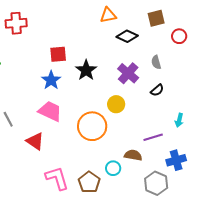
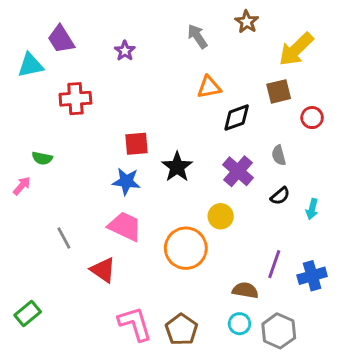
black diamond: (127, 36) -> (237, 118), turned -45
blue star: (51, 80) -> (126, 181), turned -30
cyan arrow: (179, 120) -> (312, 209), moved
purple line: (153, 137) -> (274, 264), turned -54
blue cross: (176, 160) -> (312, 276), moved
cyan circle: (113, 168) -> (239, 324), moved

